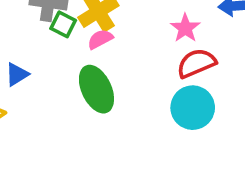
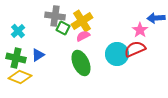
pink star: (185, 28) -> (140, 30), moved
cyan circle: (193, 108) -> (117, 54), moved

